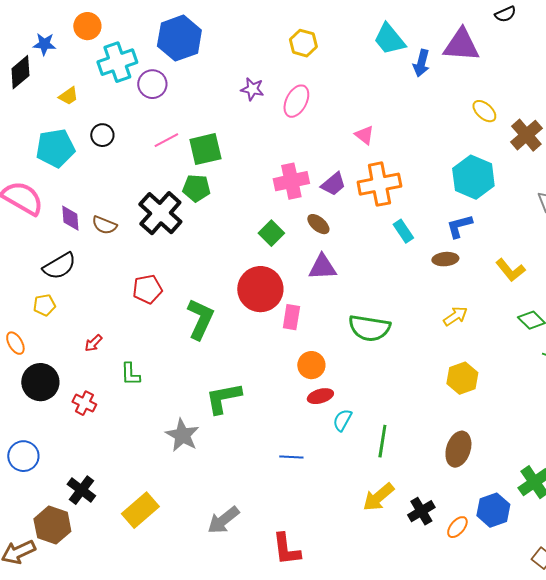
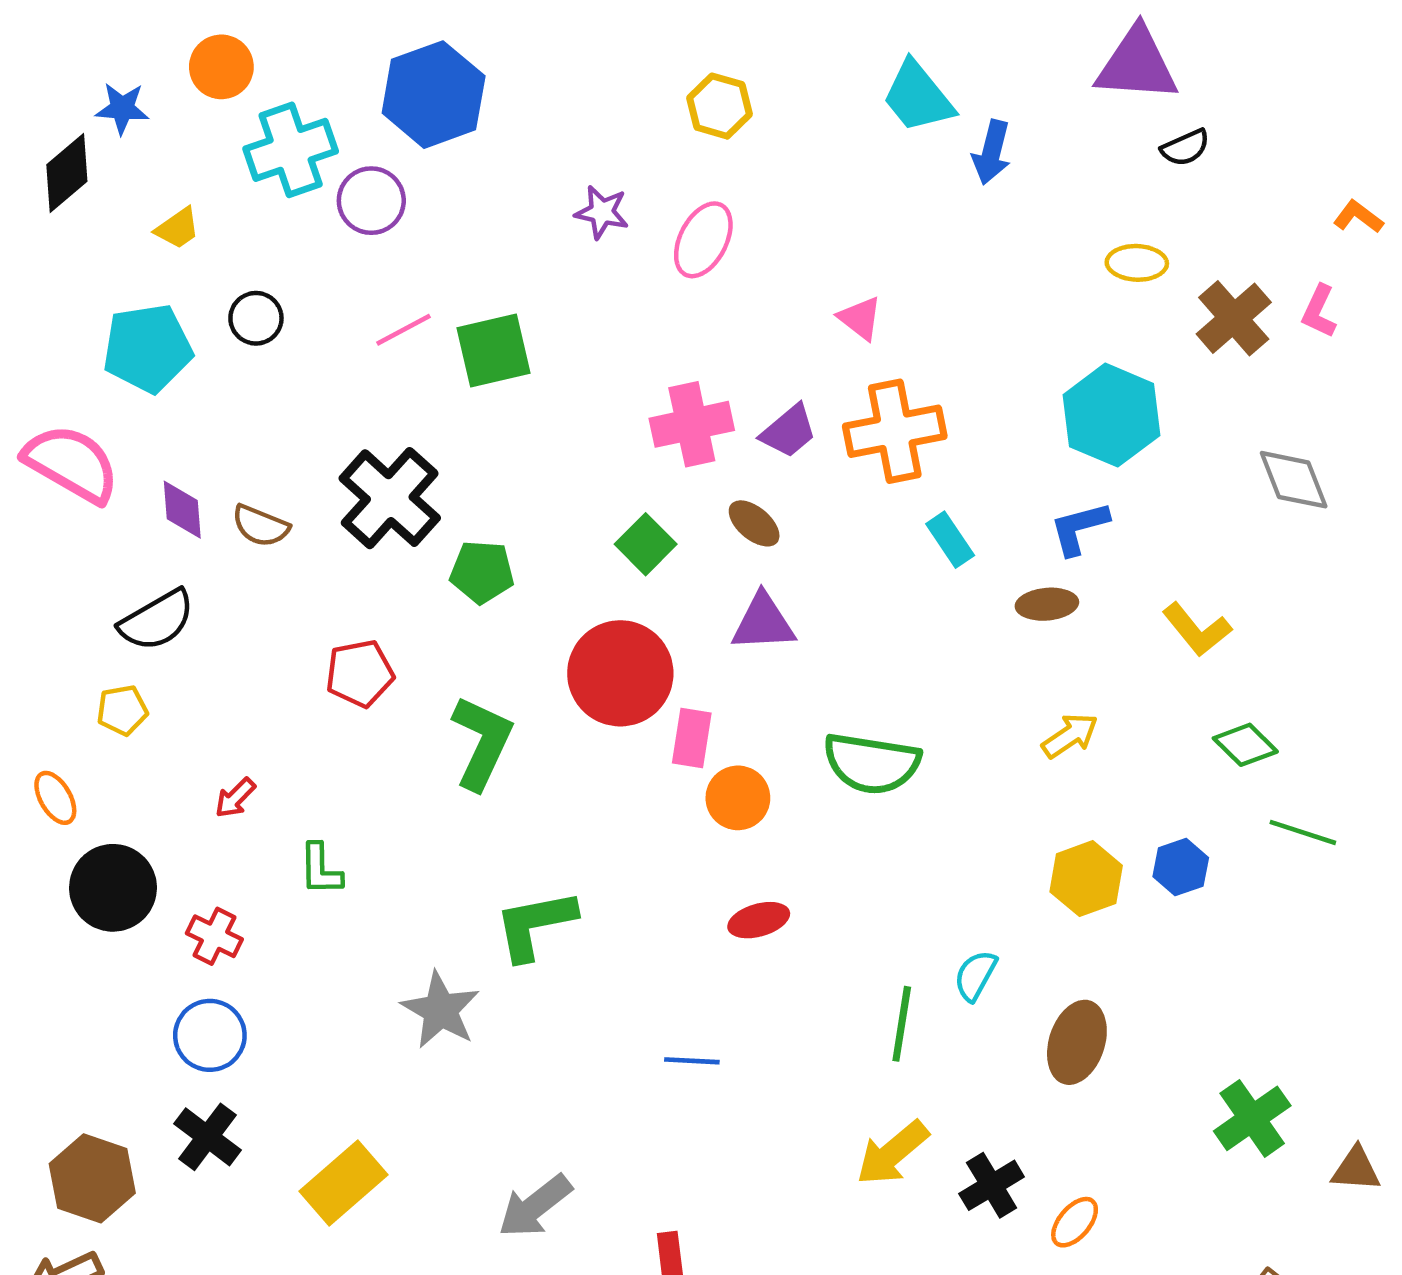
black semicircle: (505, 14) -> (1185, 148), moved
purple triangle: (461, 45) -> (1137, 65), moved
yellow ellipse: (484, 111) -> (1137, 263), turned -40
green pentagon: (196, 188) -> (482, 572), moved
orange circle: (311, 365) -> (738, 798), moved
cyan semicircle: (342, 420) -> (975, 975), moved
blue circle: (23, 456) -> (210, 1035), moved
blue hexagon: (493, 510) -> (1181, 867), moved, size x0.7
brown hexagon: (52, 525) -> (92, 1178), moved

